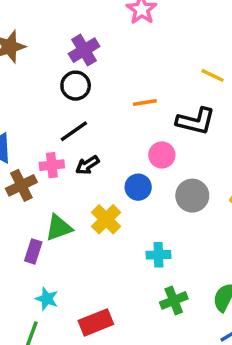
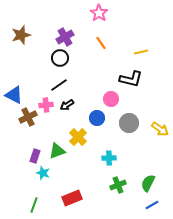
yellow line: (213, 75) -> (141, 52), turned -40
orange line: (145, 103) -> (101, 43), moved, turned 64
green triangle: (59, 228) -> (57, 151), moved
cyan star: (47, 299) -> (43, 173), moved

